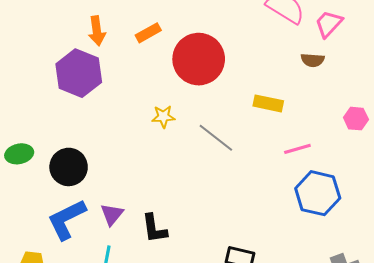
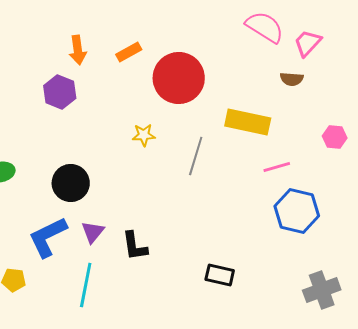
purple hexagon: (79, 73) -> (60, 92), size x0.7
yellow rectangle: (268, 103) -> (248, 122), size x1.5
gray line: (216, 138) -> (196, 156), turned 69
black circle: (69, 167) -> (71, 183), moved

